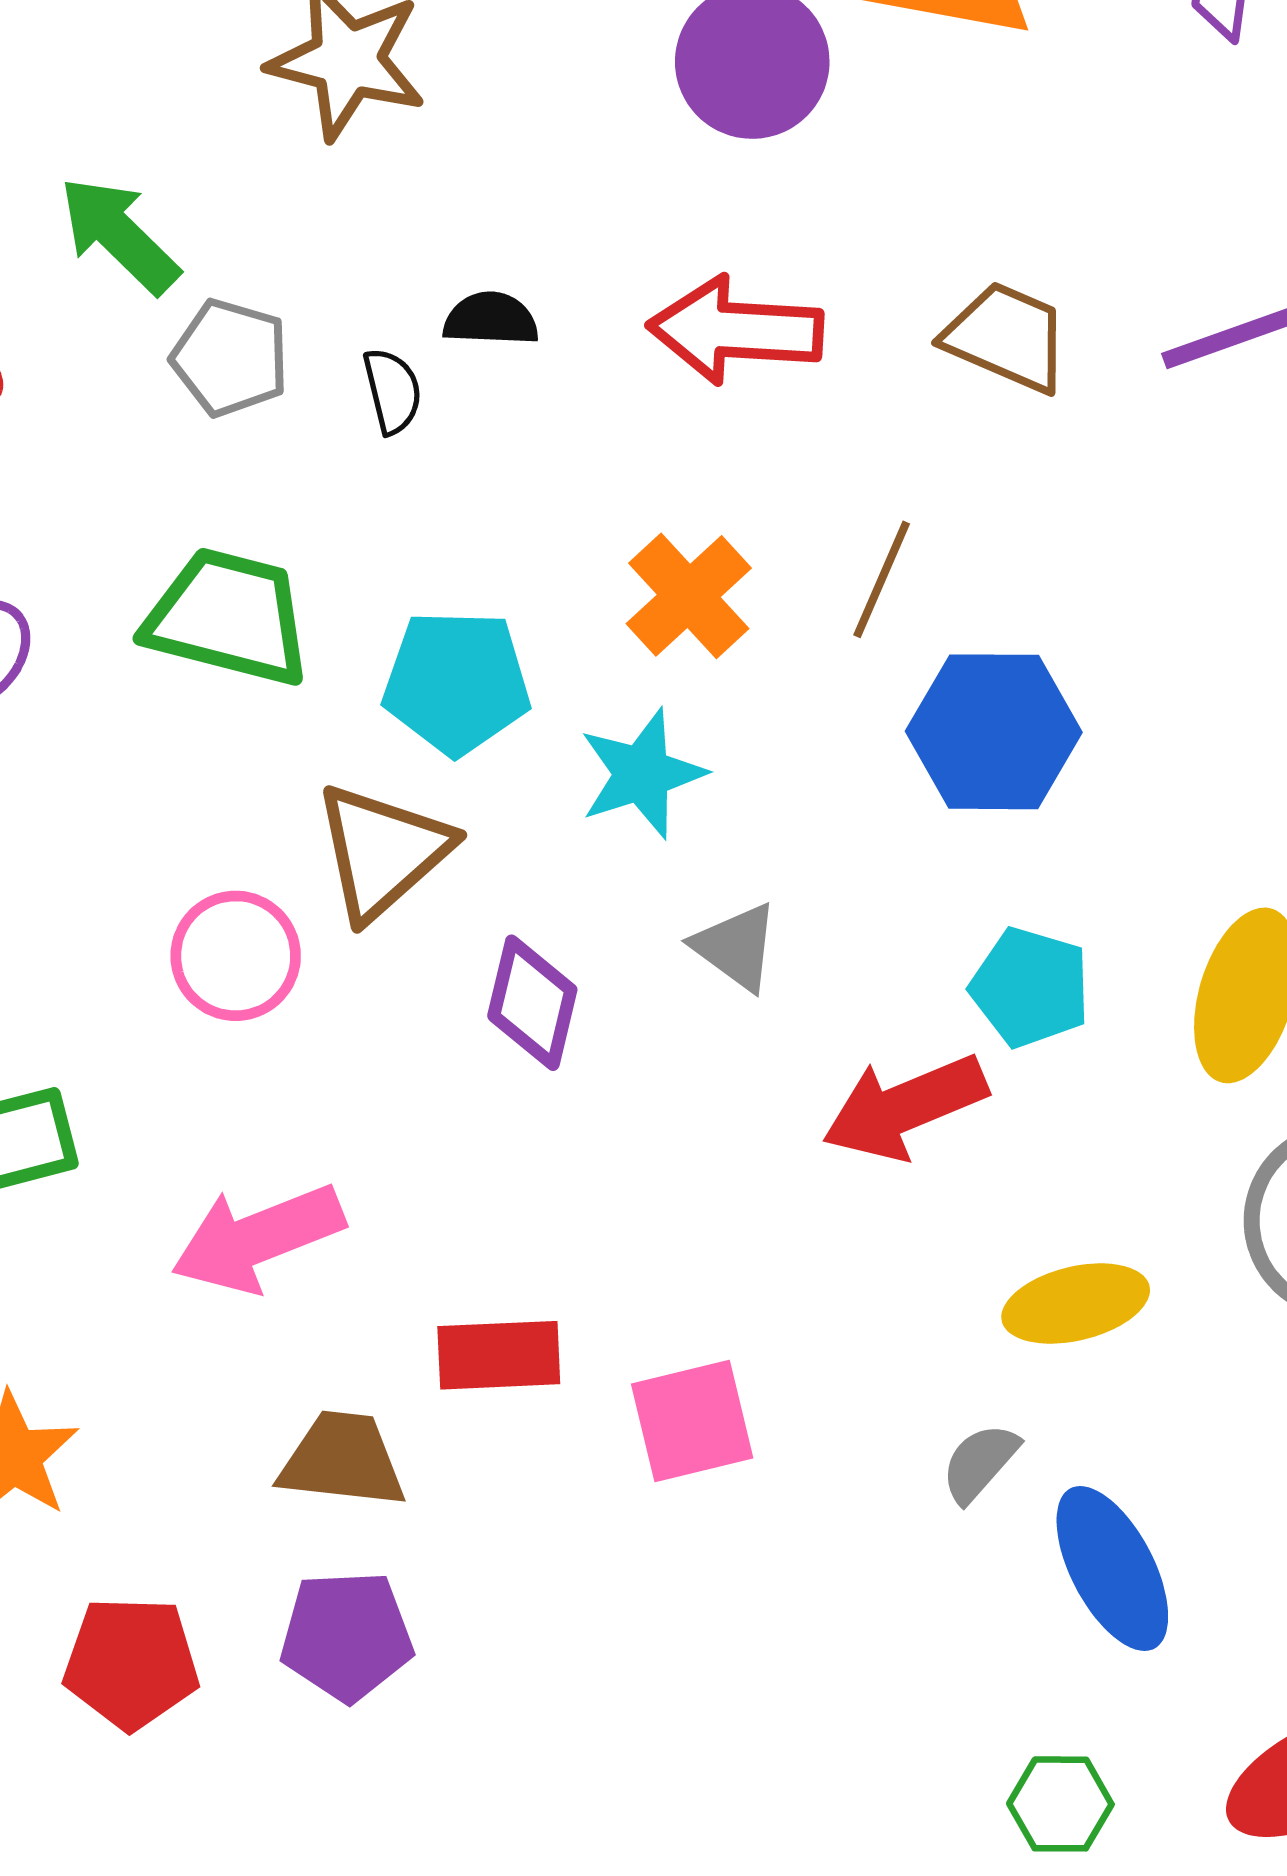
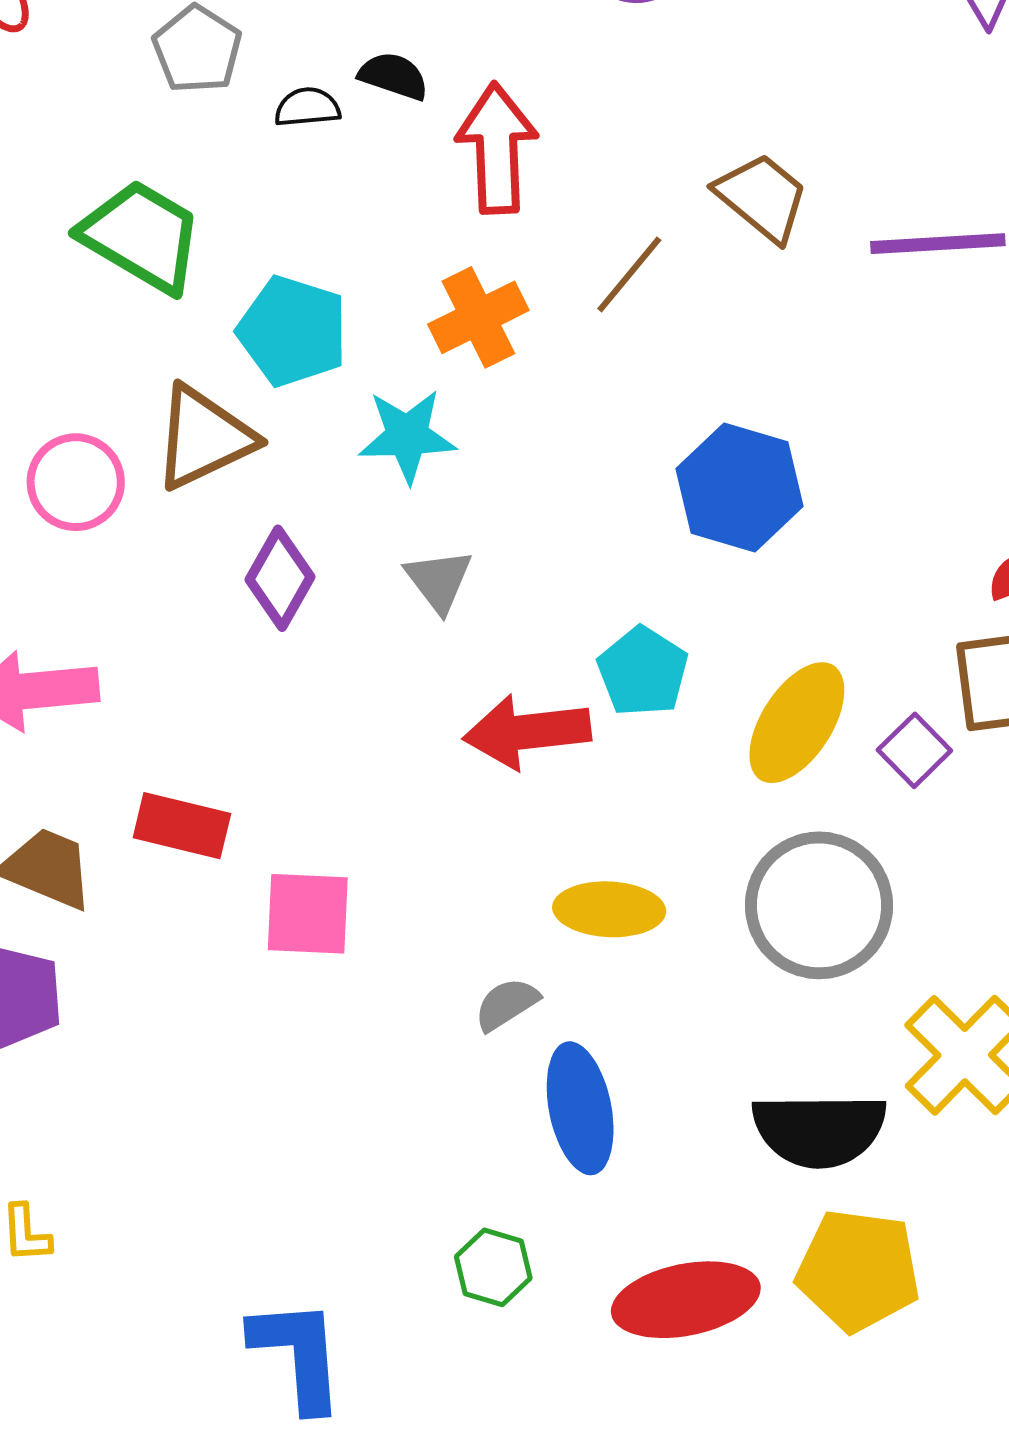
red arrow: (736, 330) -> (497, 148), moved, turned 68
black semicircle: (392, 391) -> (307, 107), turned -98
brown line: (882, 579) -> (629, 274), moved
blue hexagon: (994, 732) -> (740, 487), moved

